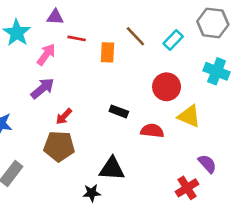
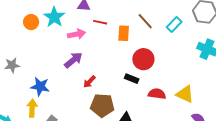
pink arrow: (46, 55) -> (77, 34), turned 42
red circle: (167, 87) -> (143, 59), moved
yellow triangle: (189, 116) -> (185, 94), moved
brown pentagon: (59, 146) -> (102, 105), moved

